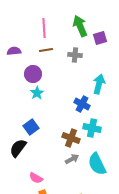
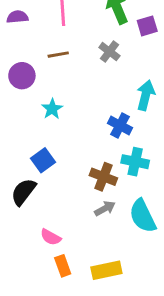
brown line: (46, 50) -> (58, 55), moved
purple semicircle: (14, 51) -> (17, 17), moved
gray cross: (75, 55) -> (109, 52), turned 32
purple circle: (33, 74) -> (22, 76), moved

